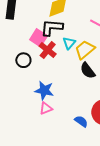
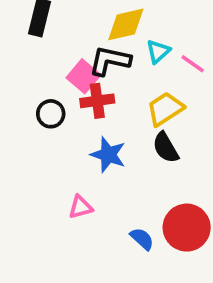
cyan triangle: (69, 43) -> (158, 51), moved
red cross: (48, 50) -> (97, 101), turned 36
blue star: (44, 90) -> (108, 155), moved

